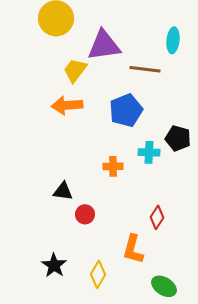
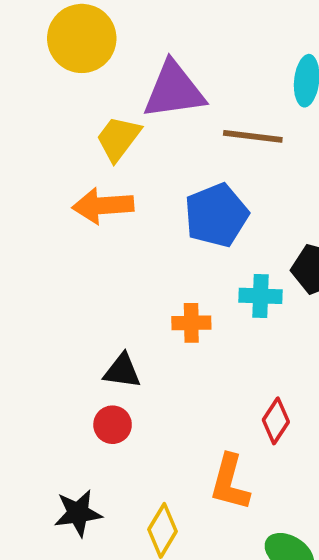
black triangle: (63, 191) -> (122, 371), moved
red circle: (85, 214) -> (113, 425), moved
black star: (54, 265) -> (78, 513), turned 30

